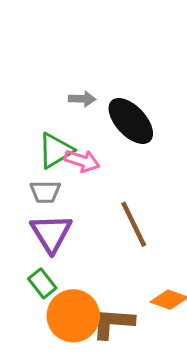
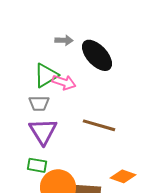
brown line: (134, 224) -> (99, 125), turned -48
green rectangle: (42, 283) -> (37, 165), turned -42

